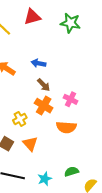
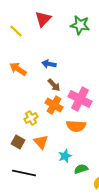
red triangle: (32, 17) -> (43, 19), turned -30
pink cross: (70, 99) -> (80, 99), size x1.6
cyan star: (45, 179) -> (65, 156), moved

